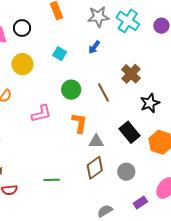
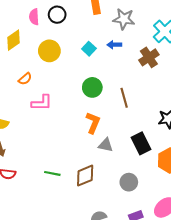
gray star: (98, 17) -> (124, 19), moved
blue arrow: (94, 47) -> (114, 45), moved, turned 40
brown cross: (131, 74) -> (149, 57), moved
pink L-shape: (41, 114) -> (42, 103), moved
brown diamond: (95, 168) -> (85, 176), moved

